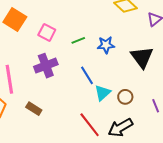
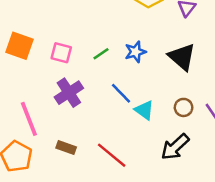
cyan triangle: (103, 93) -> (144, 110), turned -30
brown circle: (125, 97) -> (184, 107), moved
red line: (90, 125) -> (112, 155), moved

